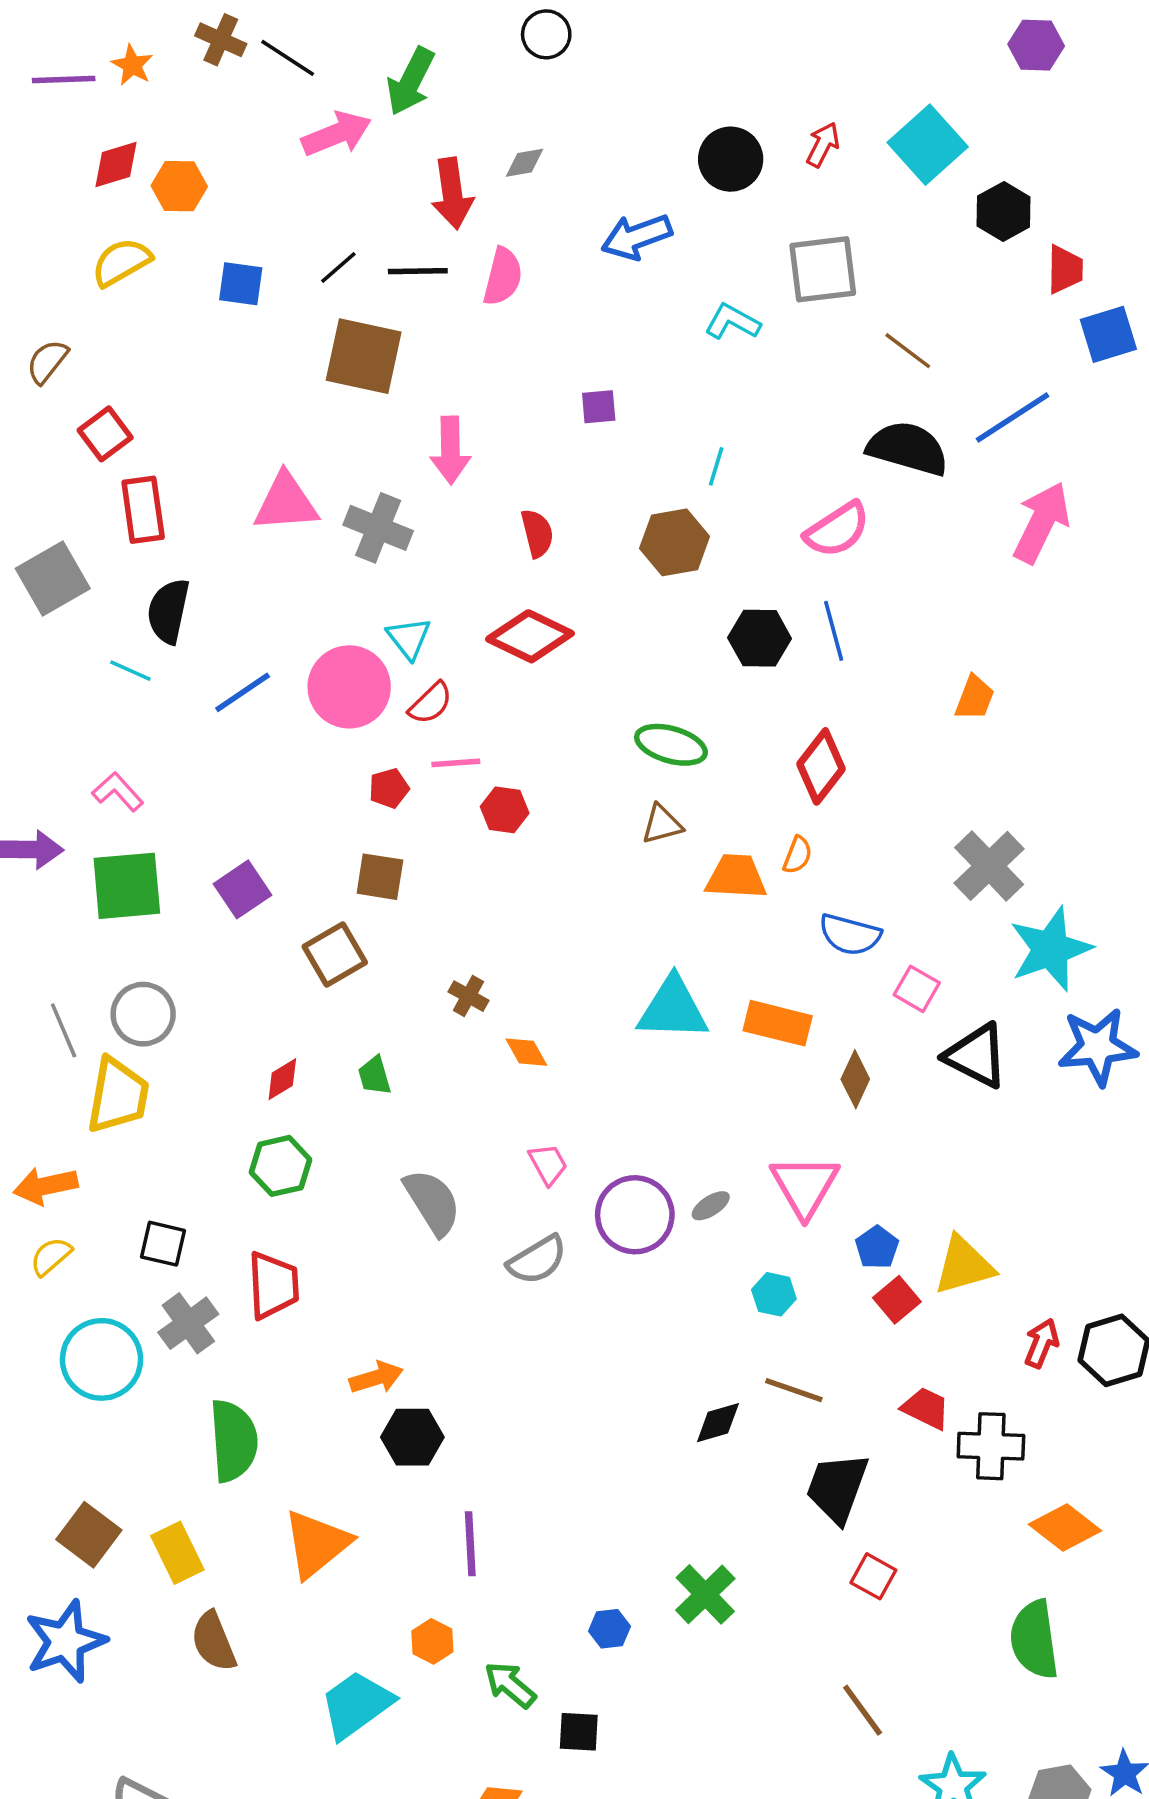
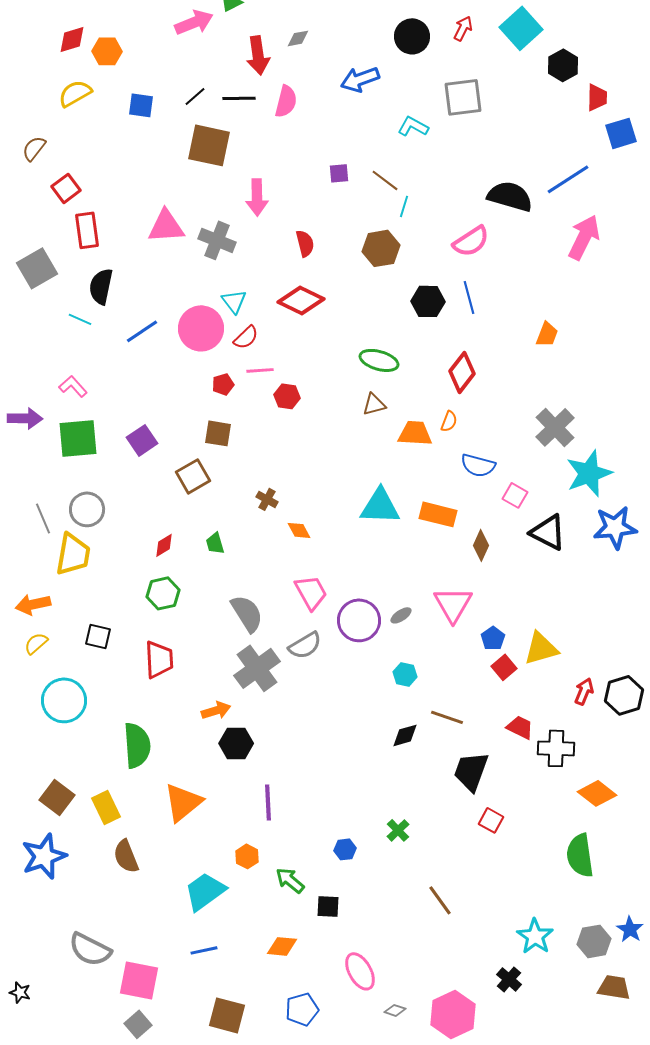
brown line: (908, 351) -> (385, 180), moved
pink trapezoid: (548, 1164) -> (311, 592), size x1.5
cyan hexagon: (774, 1294) -> (405, 674), moved
gray cross: (188, 1323) -> (257, 668), moved, size x1.4
green cross: (705, 1594) -> (398, 830), size x0.7
brown line: (863, 1710) -> (440, 900), moved

